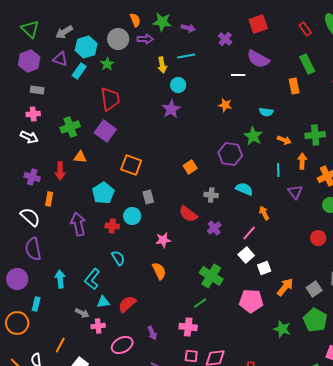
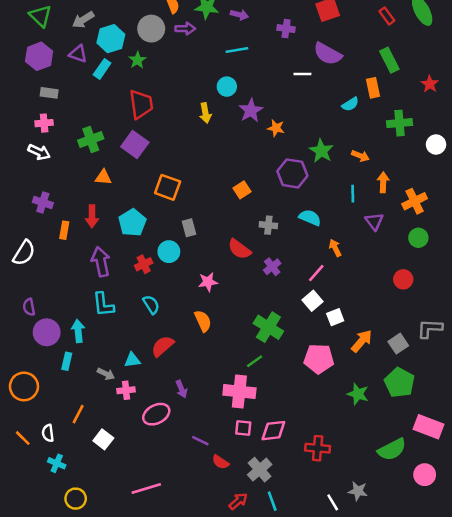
purple cross: (225, 39) -> (286, 29), turned -32
yellow arrow: (162, 65) -> (205, 113), moved
orange star: (225, 105) -> (276, 128), moved
purple star: (171, 109) -> (251, 110), moved
cyan semicircle: (266, 112) -> (350, 104), moved, turned -40
green cross: (315, 135) -> (399, 123), moved
red arrow: (60, 171) -> (92, 216), moved
white semicircle: (30, 217) -> (24, 253), moved, turned 80
red cross: (112, 226) -> (144, 264), turned -32
purple semicircle: (33, 249) -> (29, 307), moved, size x0.6
purple circle: (17, 279) -> (47, 332), moved
cyan L-shape: (92, 279) -> (103, 305), moved, turned -45
cyan rectangle: (36, 304) -> (67, 361), moved
red semicircle: (127, 304) -> (163, 346), moved
pink cross: (188, 327) -> (239, 391), size x1.4
purple arrow: (152, 333) -> (181, 389), moved

